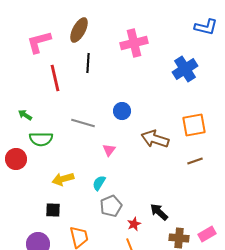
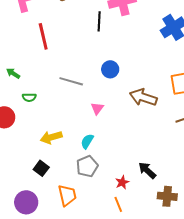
black line: (88, 63) -> (99, 21), moved
green semicircle: (41, 139) -> (29, 97), size x0.6
gray pentagon: (111, 206) -> (87, 166), moved
black square: (53, 210) -> (41, 168), turned 35

